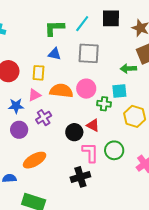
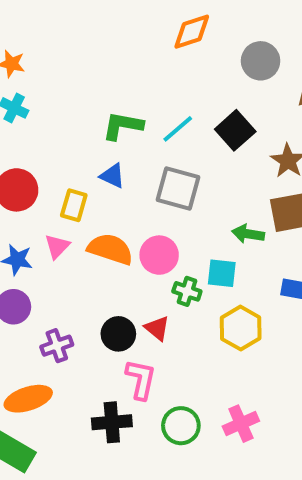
black square: (111, 18) -> (235, 130), turned 36
pink triangle: (34, 95) -> (57, 246), turned -32
purple cross: (44, 118) -> (57, 346), moved
green circle: (114, 150) -> (181, 426), moved
orange ellipse: (35, 160) -> (28, 399), moved

